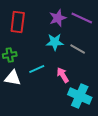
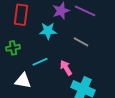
cyan star: (55, 42) -> (48, 31), moved
white triangle: (13, 78) -> (23, 81), moved

